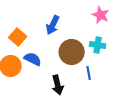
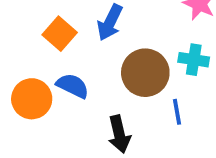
orange square: (18, 37) -> (60, 34), moved

